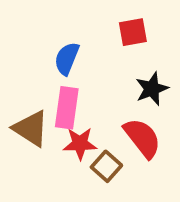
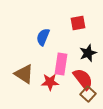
pink rectangle: (67, 108) -> (61, 64), moved
brown square: (106, 166) -> (88, 94), moved

